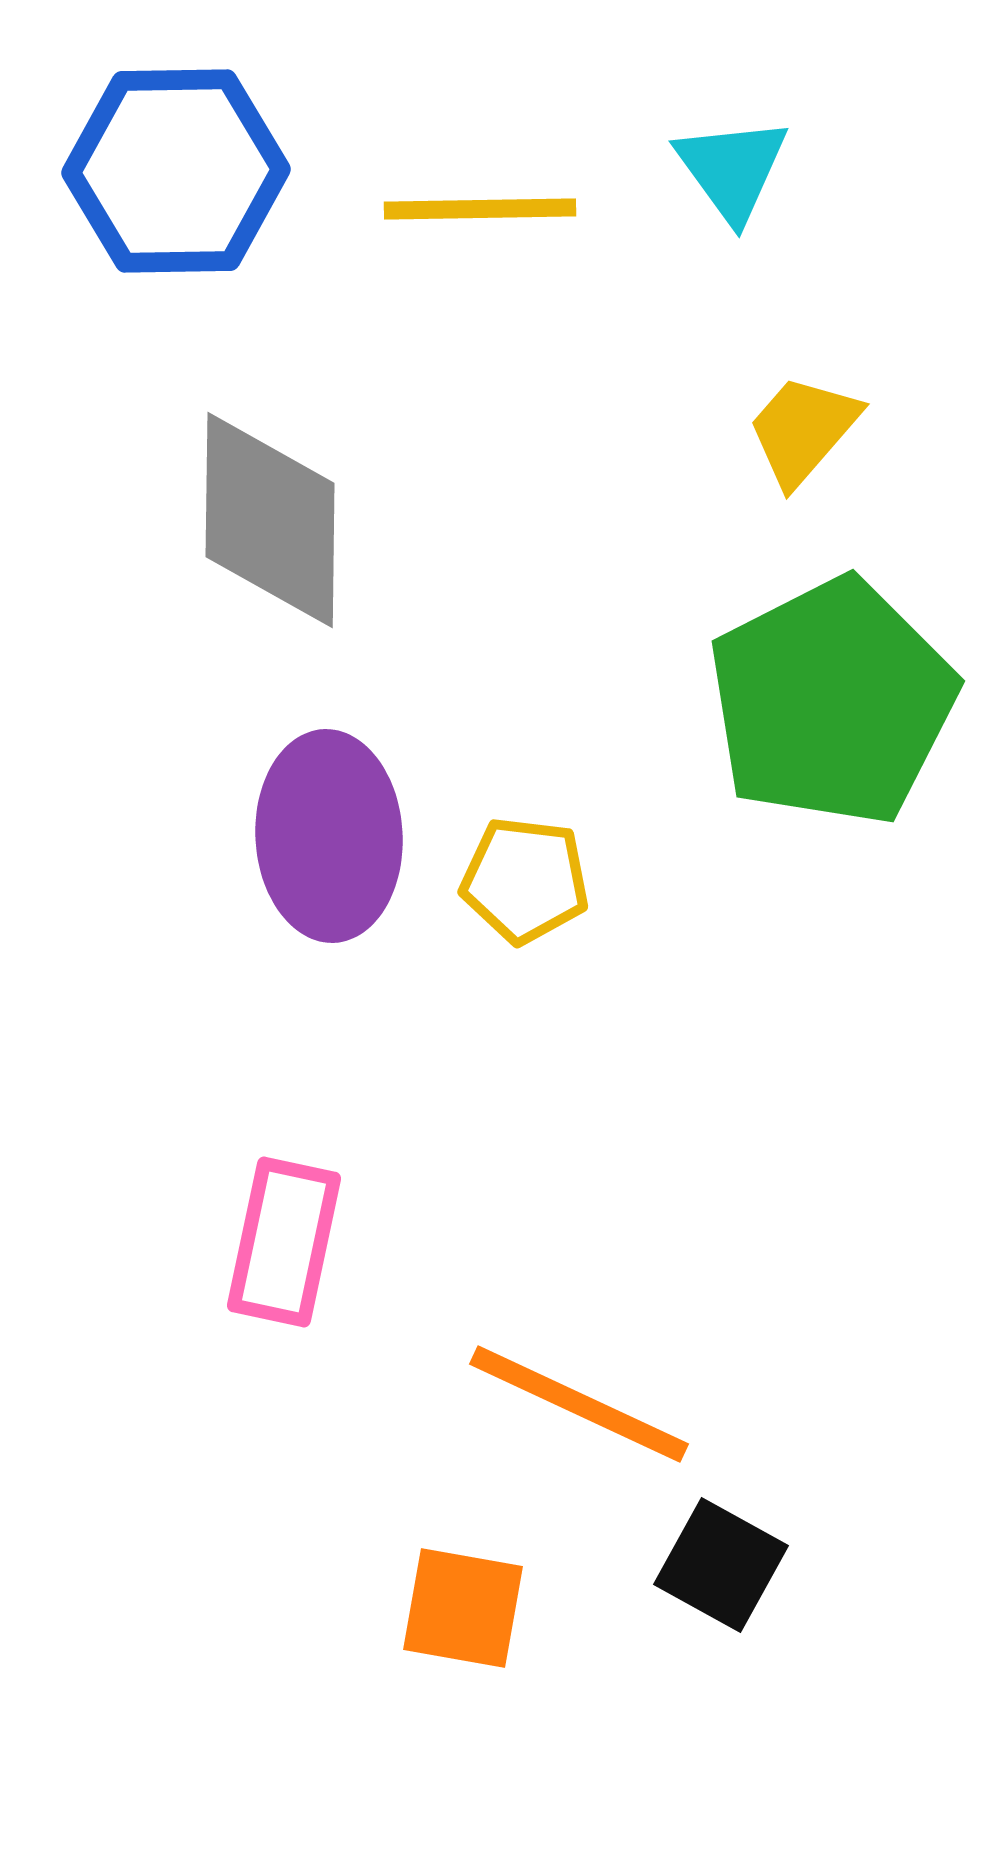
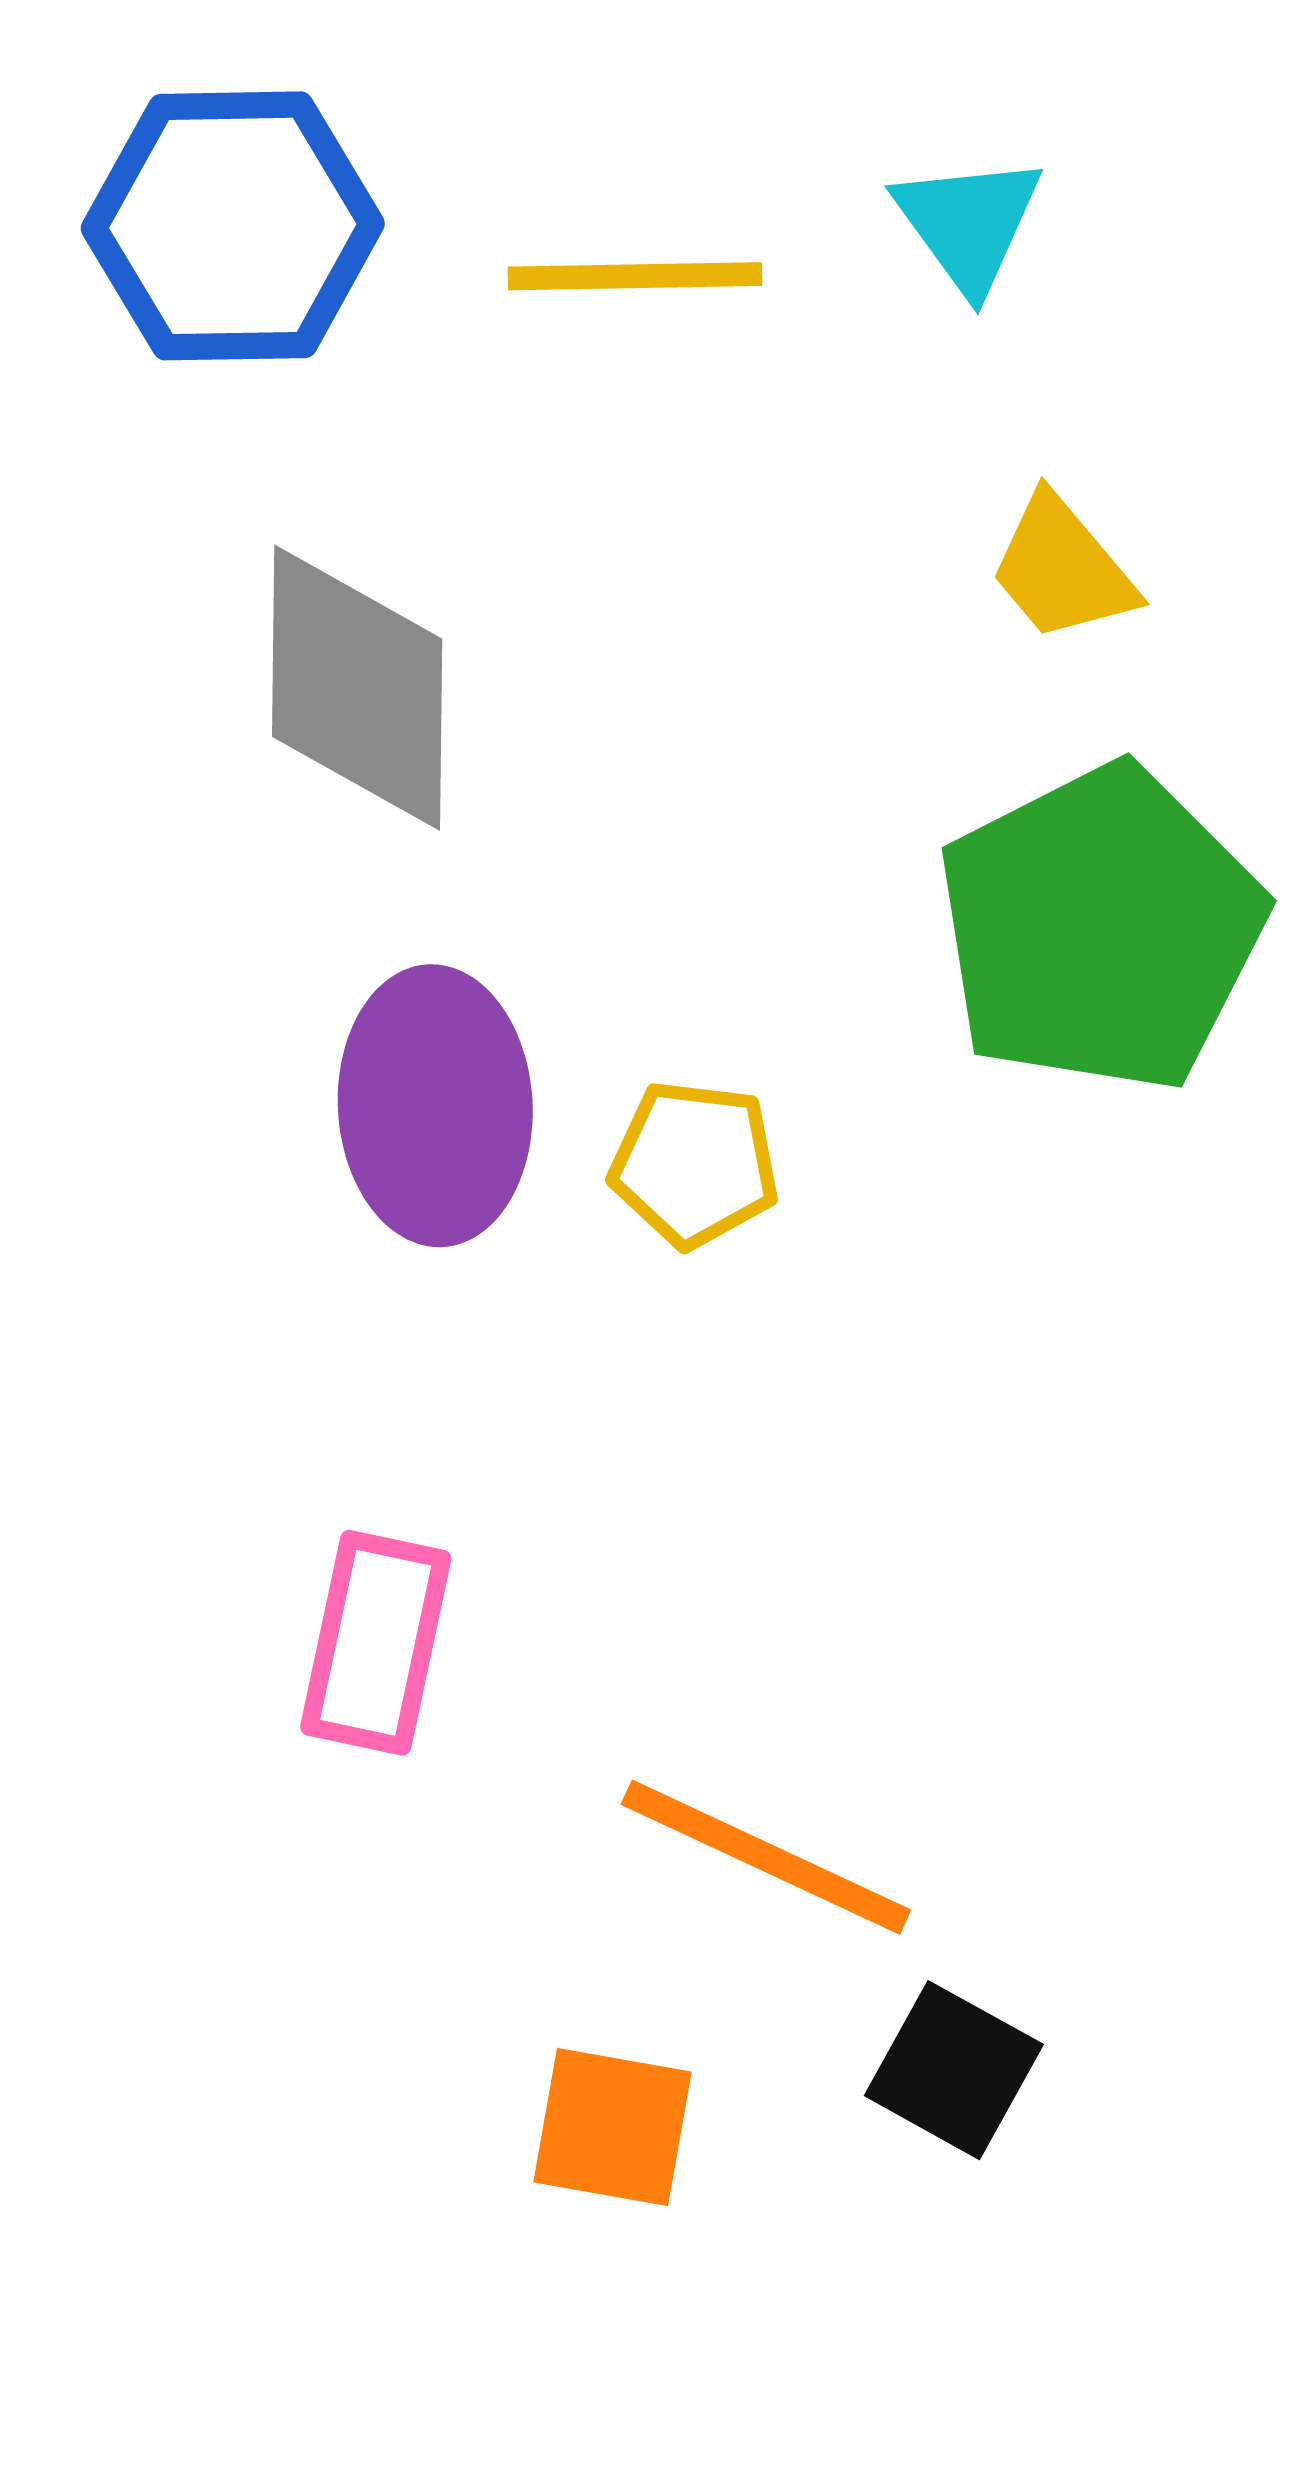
yellow trapezoid: (803, 430) -> (1062, 569), turned -81

